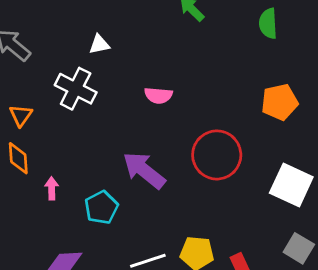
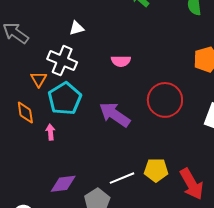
orange triangle: (21, 115) -> (39, 79), moved
cyan pentagon: (101, 207) -> (65, 99), moved, size x1.4

